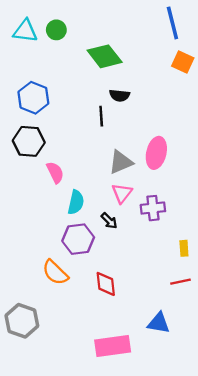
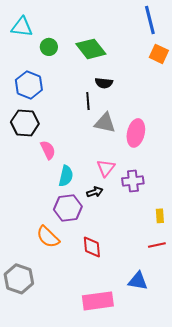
green circle: (56, 30) -> (49, 47), moved
gray triangle: (121, 162) -> (105, 123), moved, turned 35
black arrow: (109, 221) -> (95, 192), turned -63

